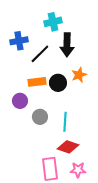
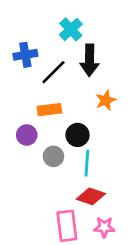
cyan cross: (53, 22) -> (71, 29), turned -30
black circle: (58, 83) -> (77, 135), moved

